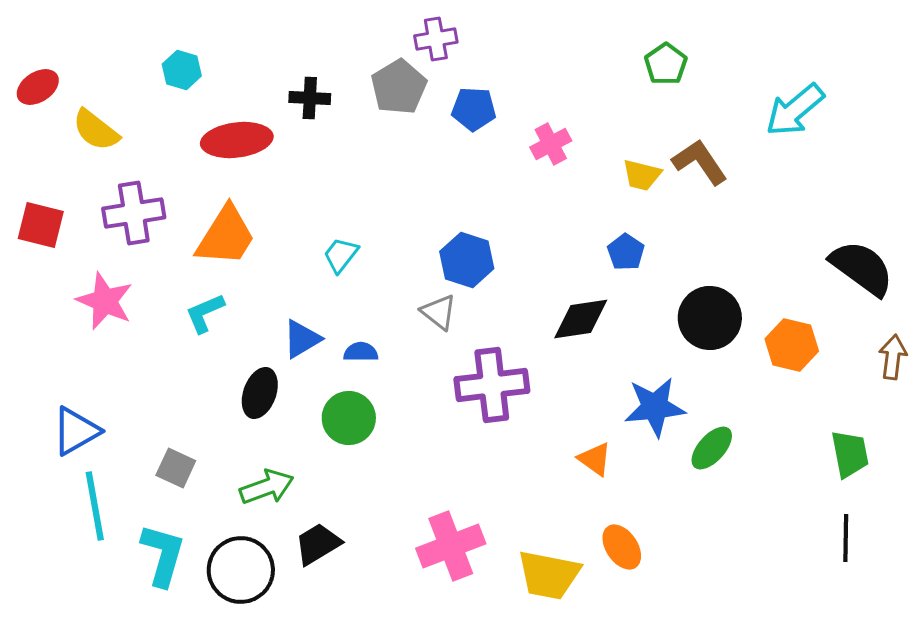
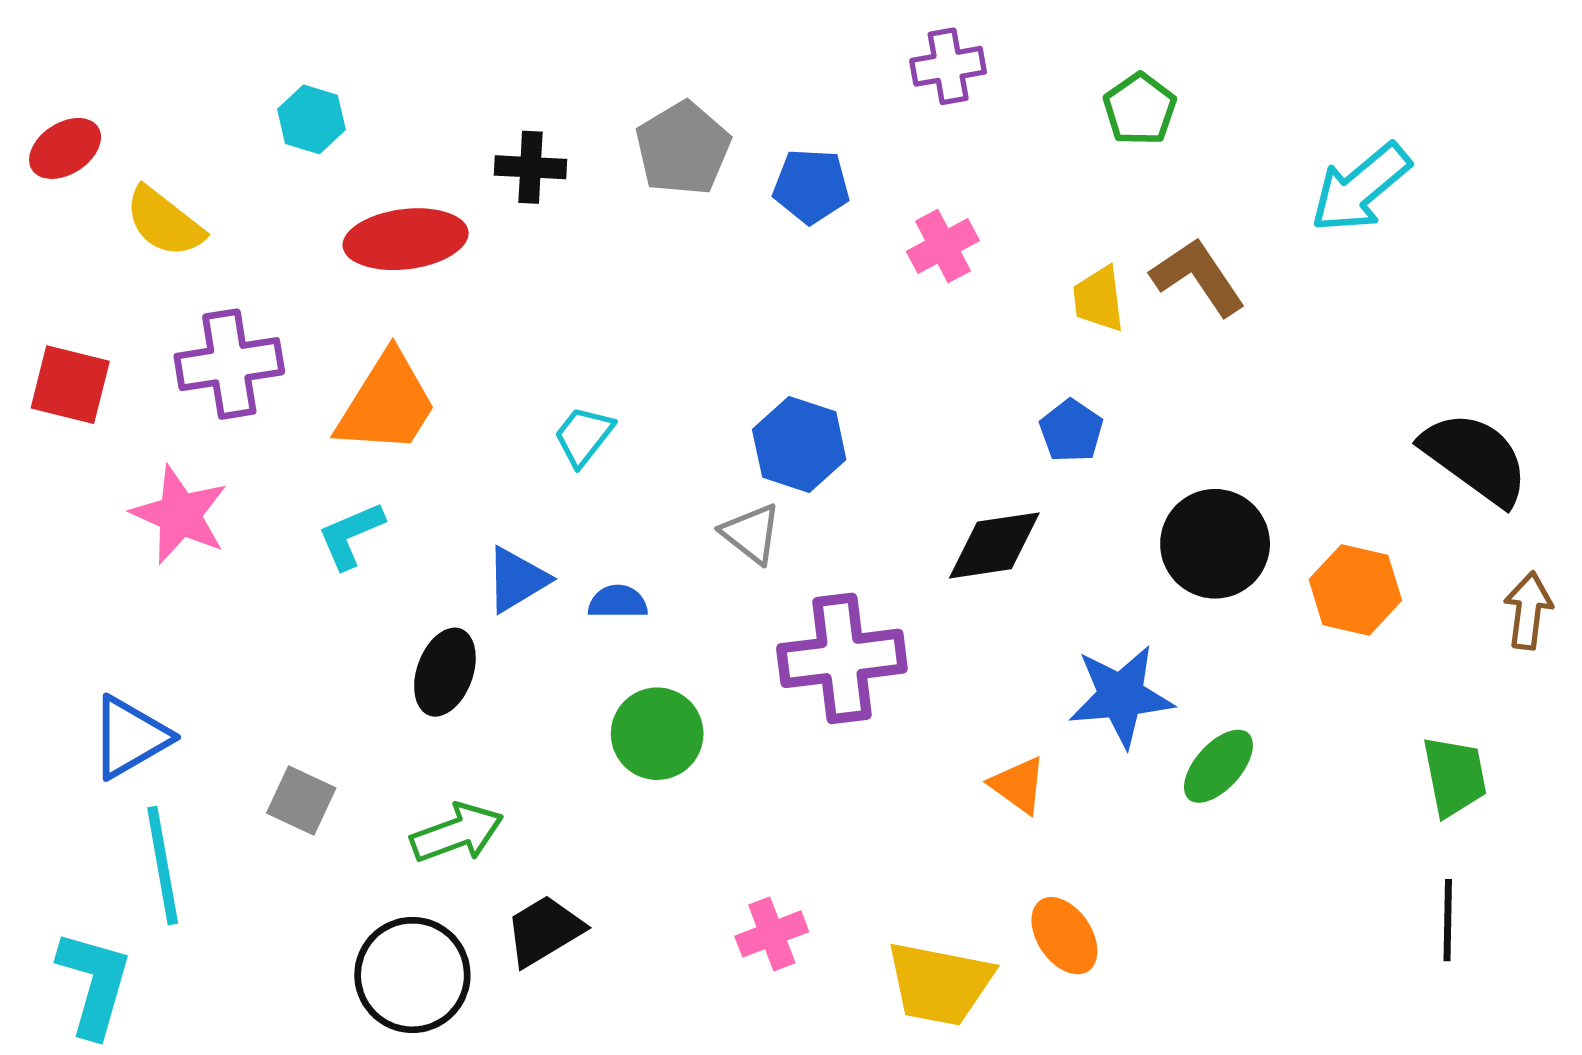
purple cross: (436, 39) -> (948, 66), moved
yellow trapezoid: (642, 175) -> (1099, 299), turned 69
green circle: (349, 418) -> (657, 734), moved
pink cross: (451, 546) -> (772, 934), size x0.6
cyan L-shape: (163, 555) -> (94, 984), moved

